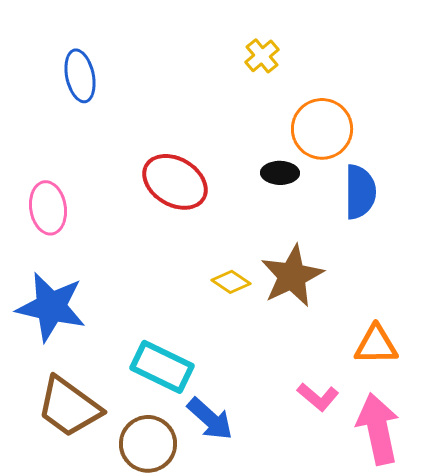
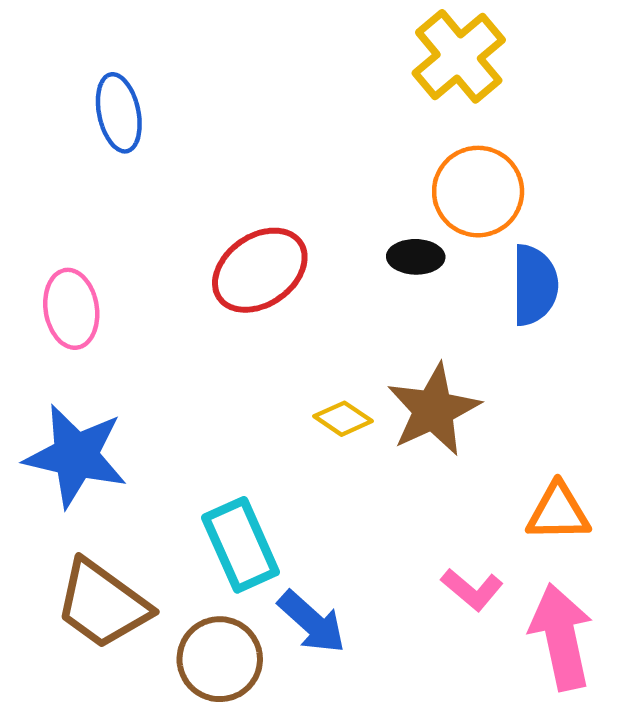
yellow cross: (262, 56) -> (459, 56), moved, size x1.8
red ellipse: (175, 182) -> (260, 270), turned -66
cyan rectangle: (162, 367) -> (241, 545), turned 40

